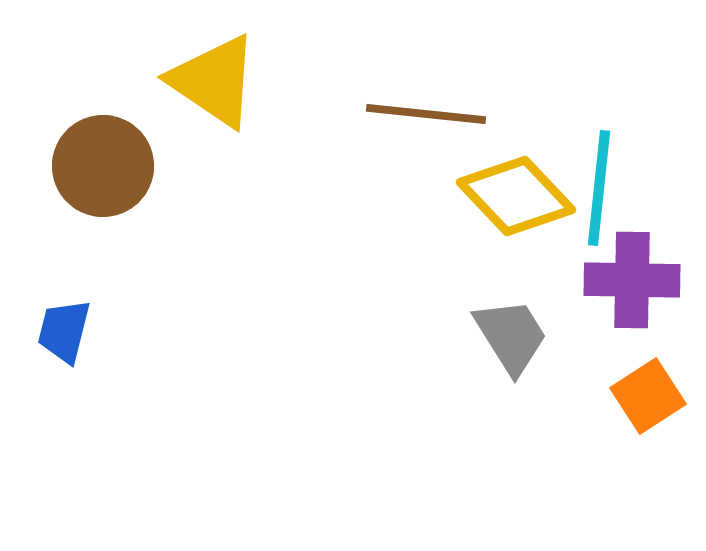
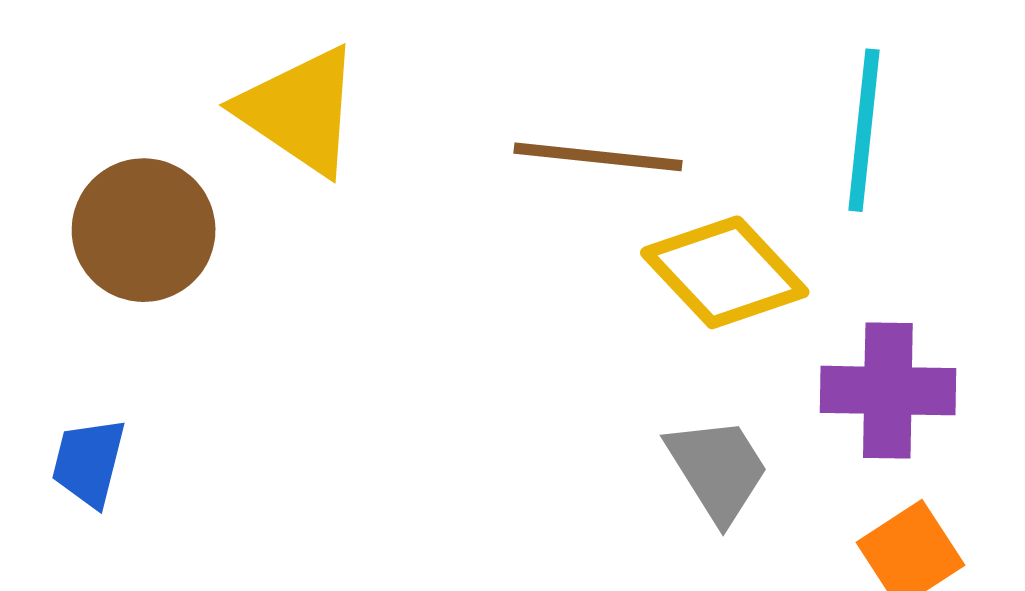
cyan line: (599, 188) -> (864, 130), moved

